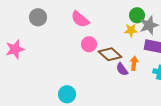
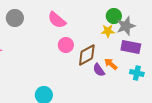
brown diamond: (110, 54) -> (87, 55), turned -70
orange arrow: (134, 63) -> (111, 64), turned -56

